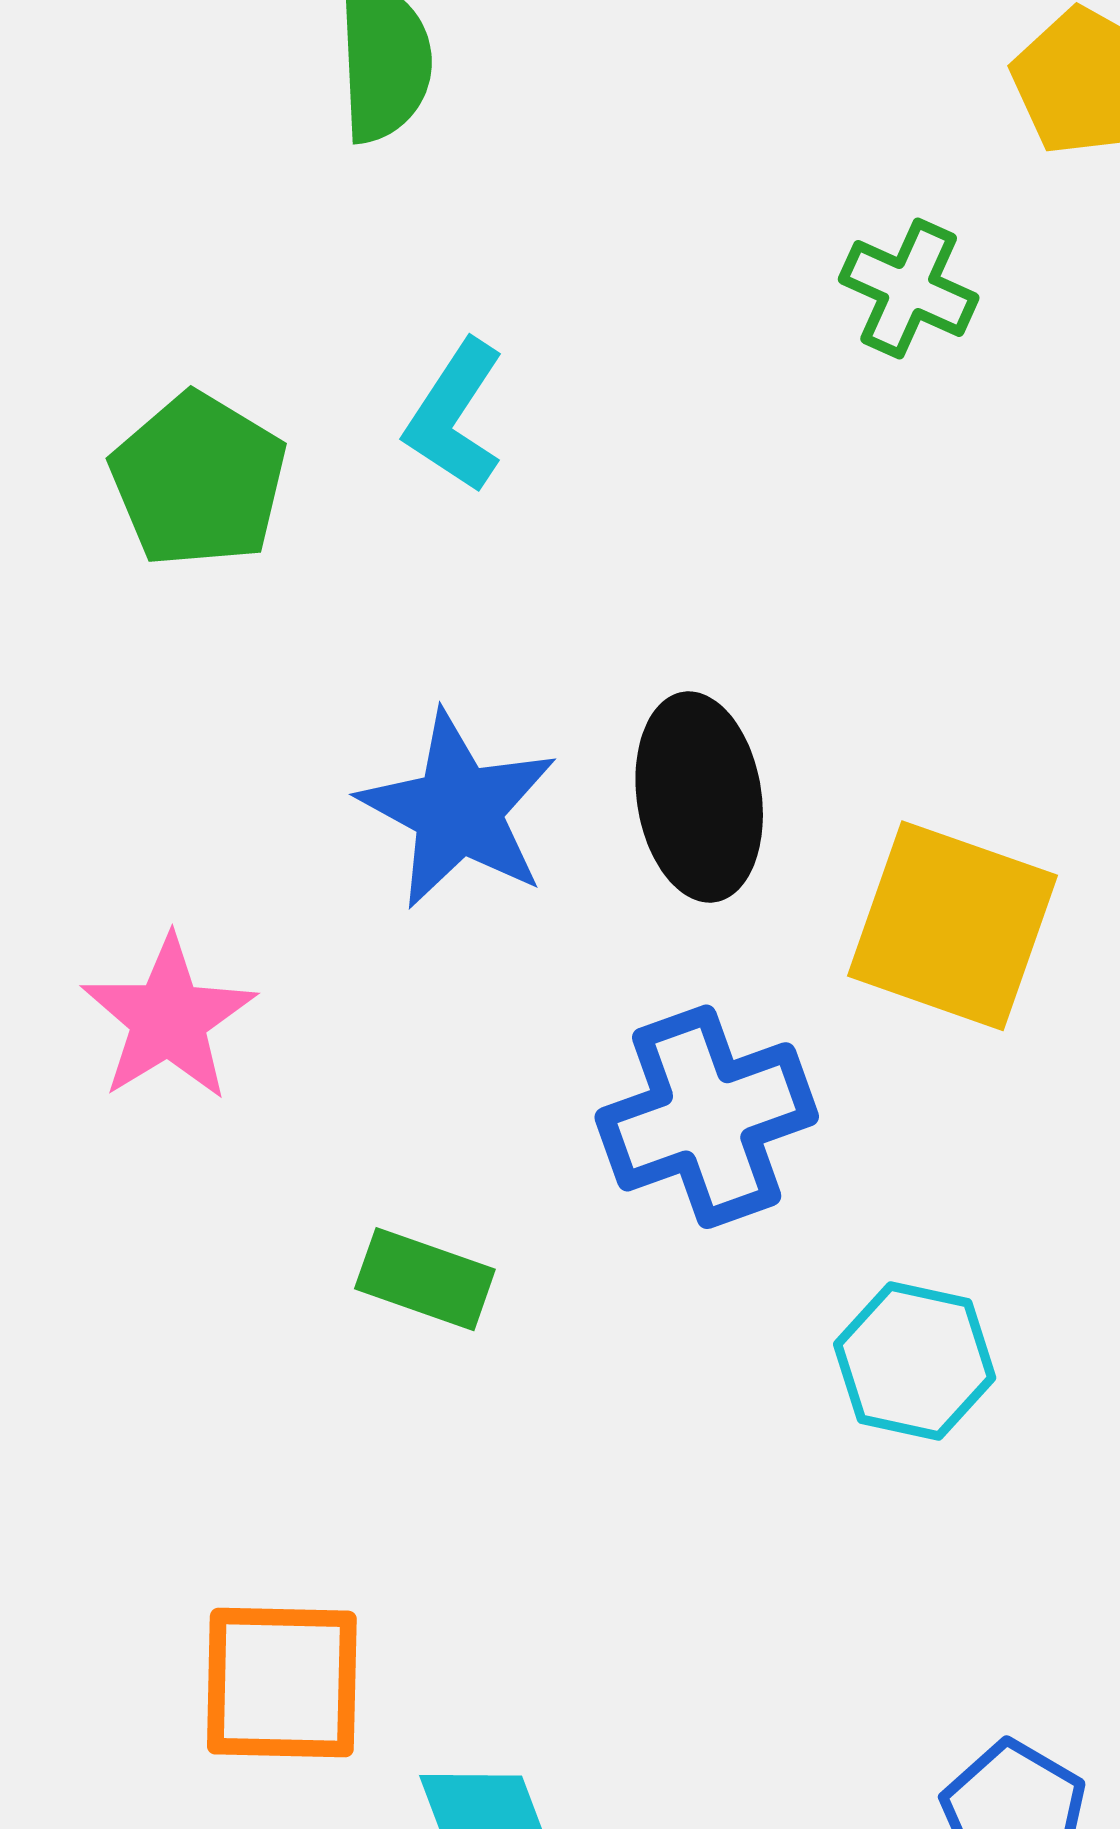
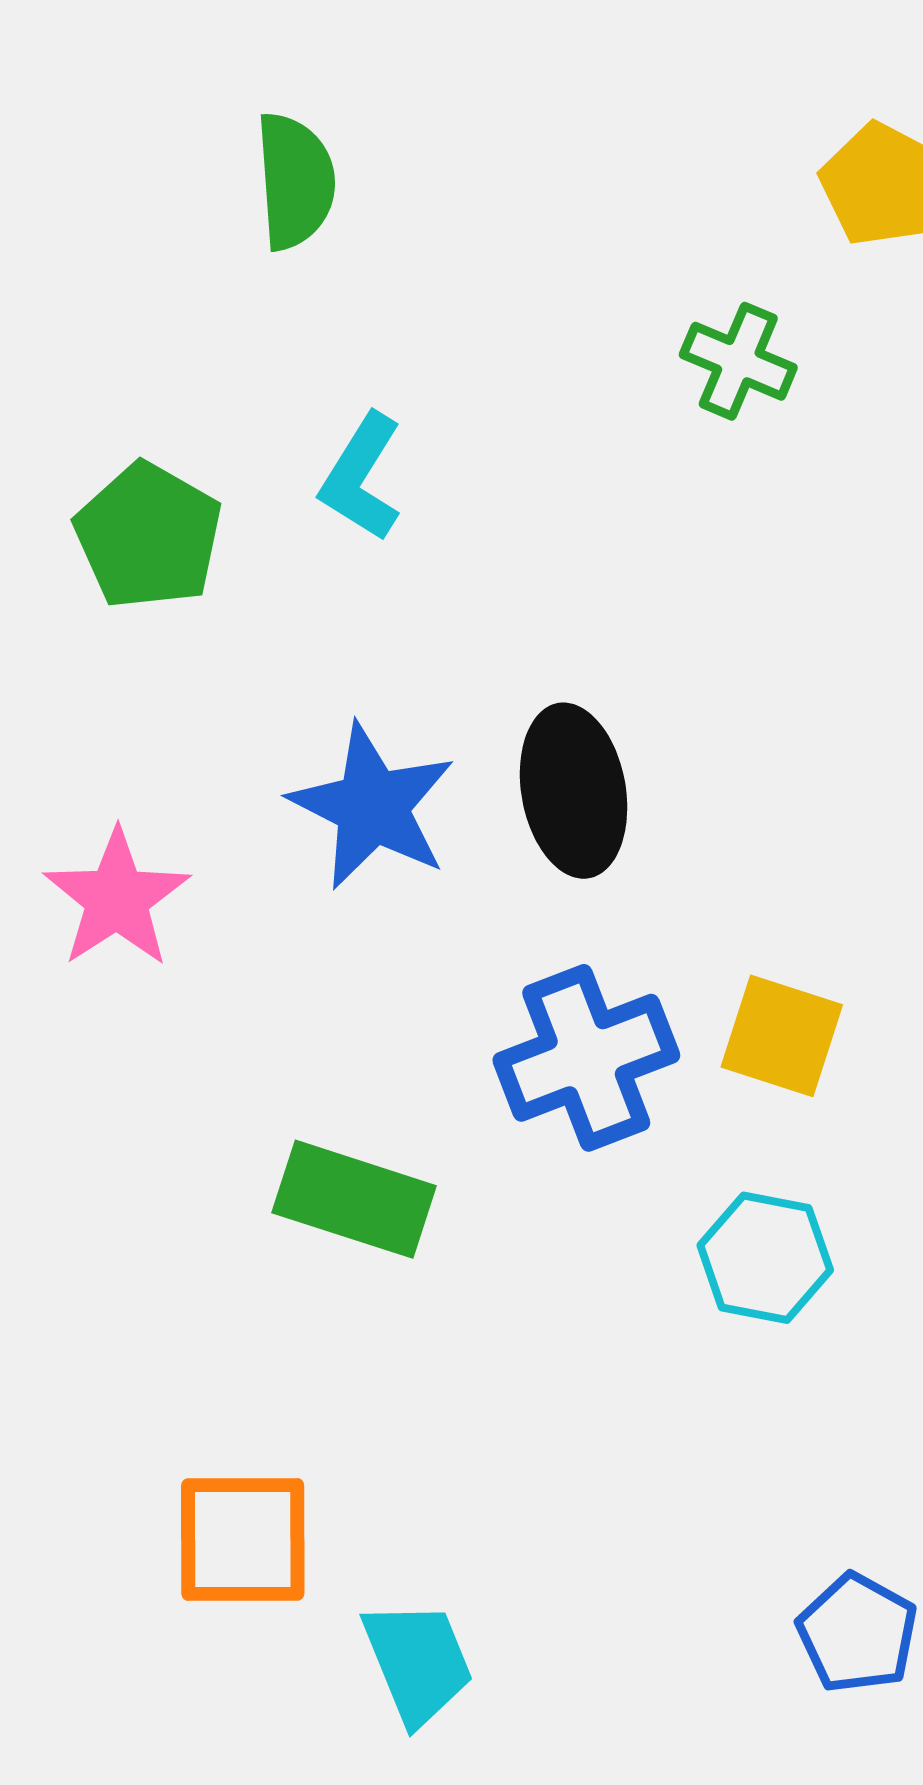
yellow square: (952, 926) -> (782, 1036), moved, size x0.7
pink star: (169, 1019) -> (117, 898), moved
green rectangle: (425, 1279) -> (354, 1199), size x1.4

